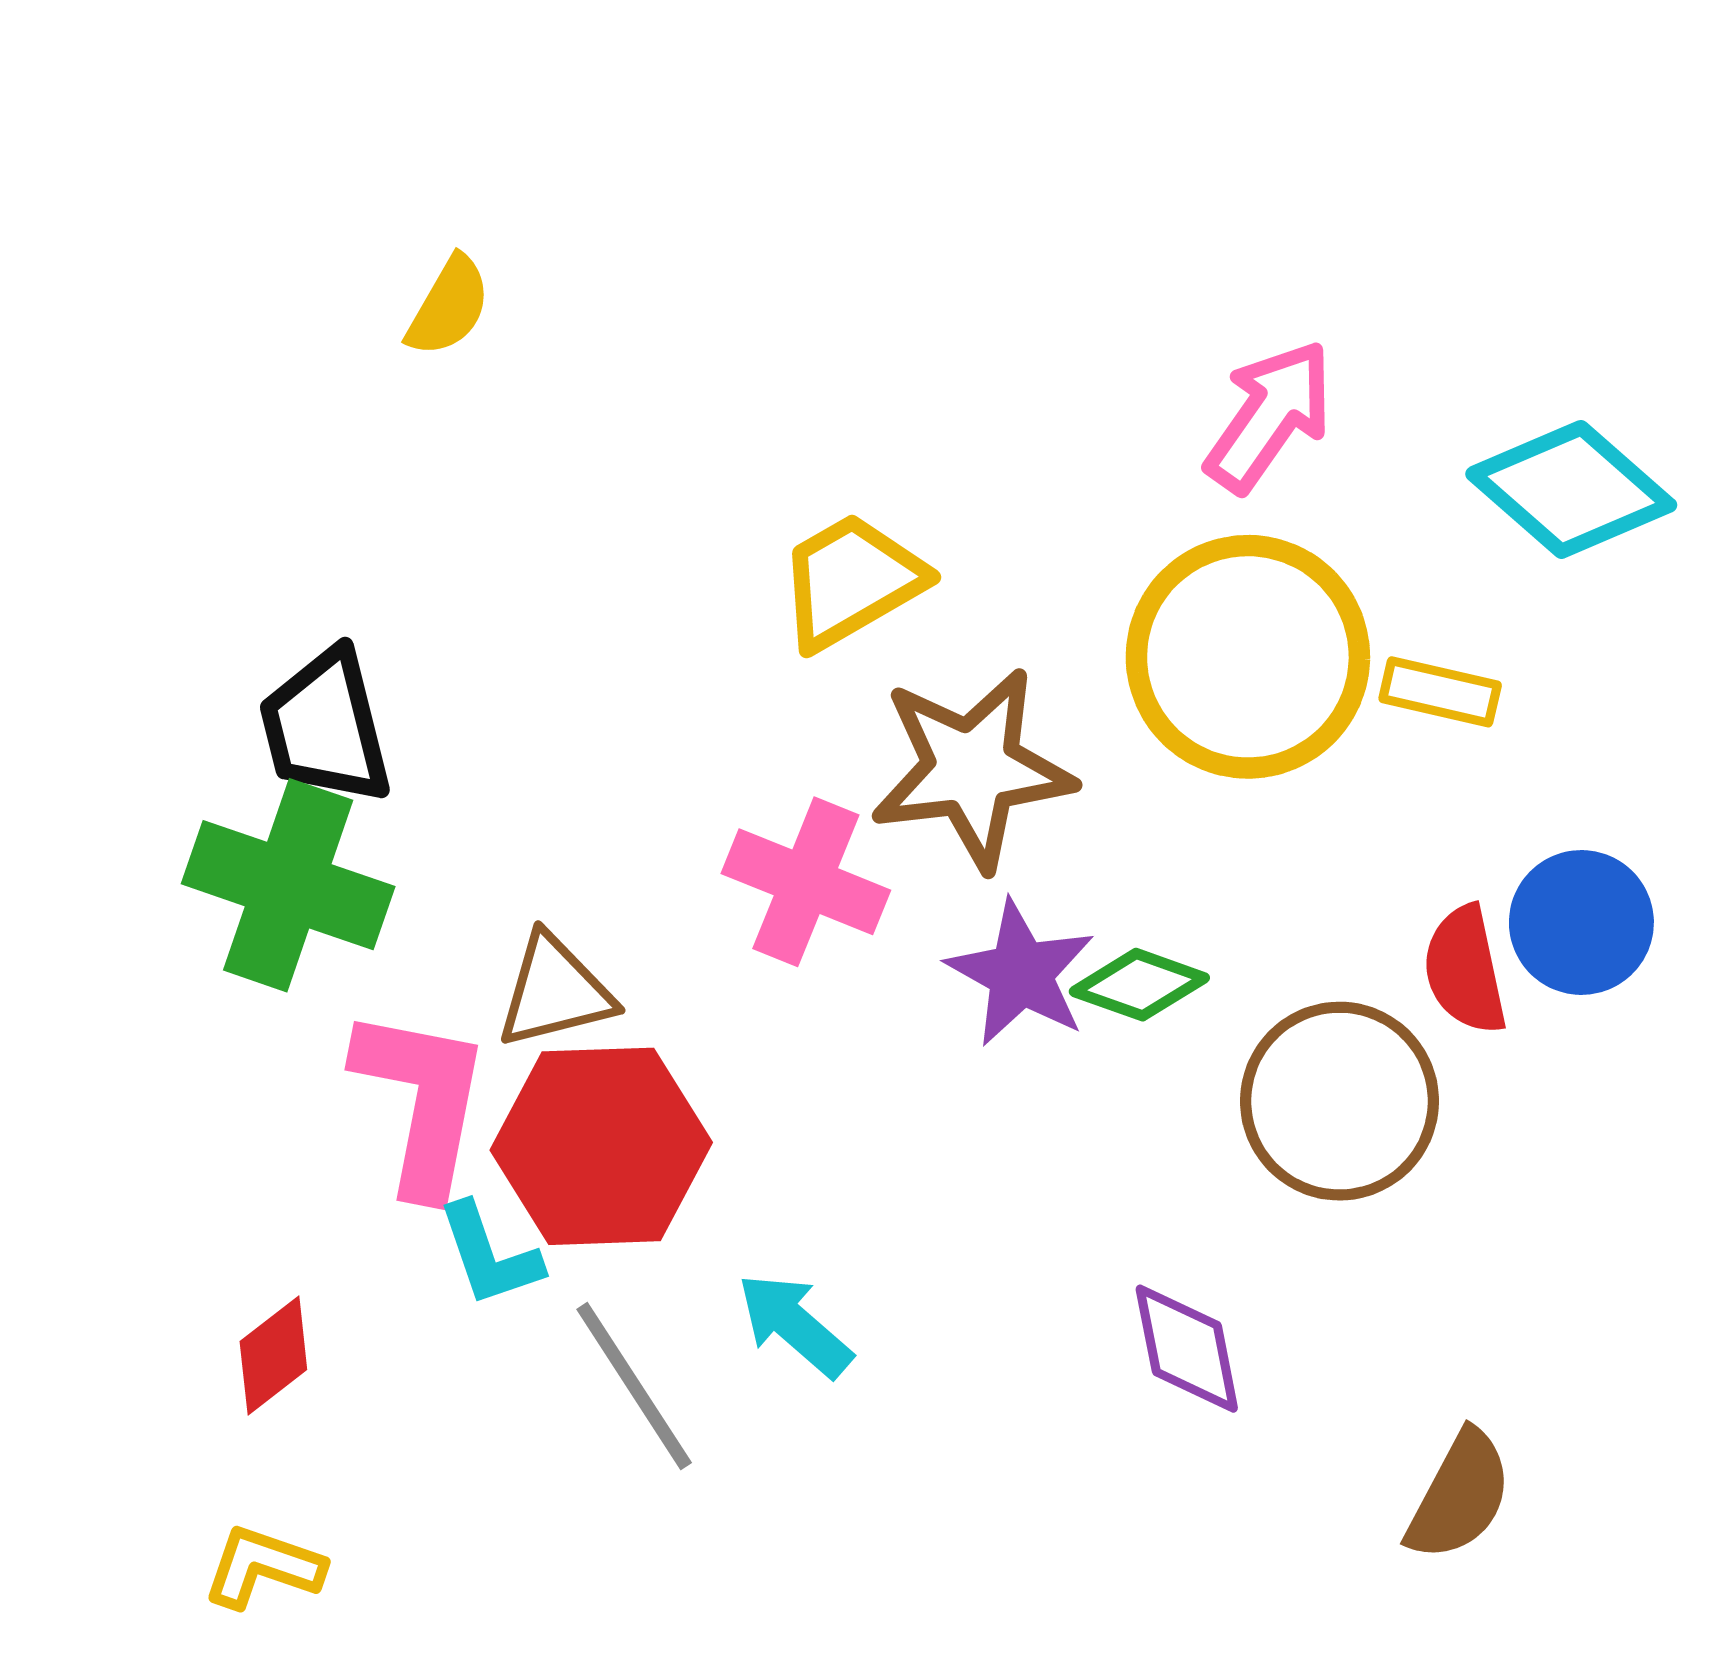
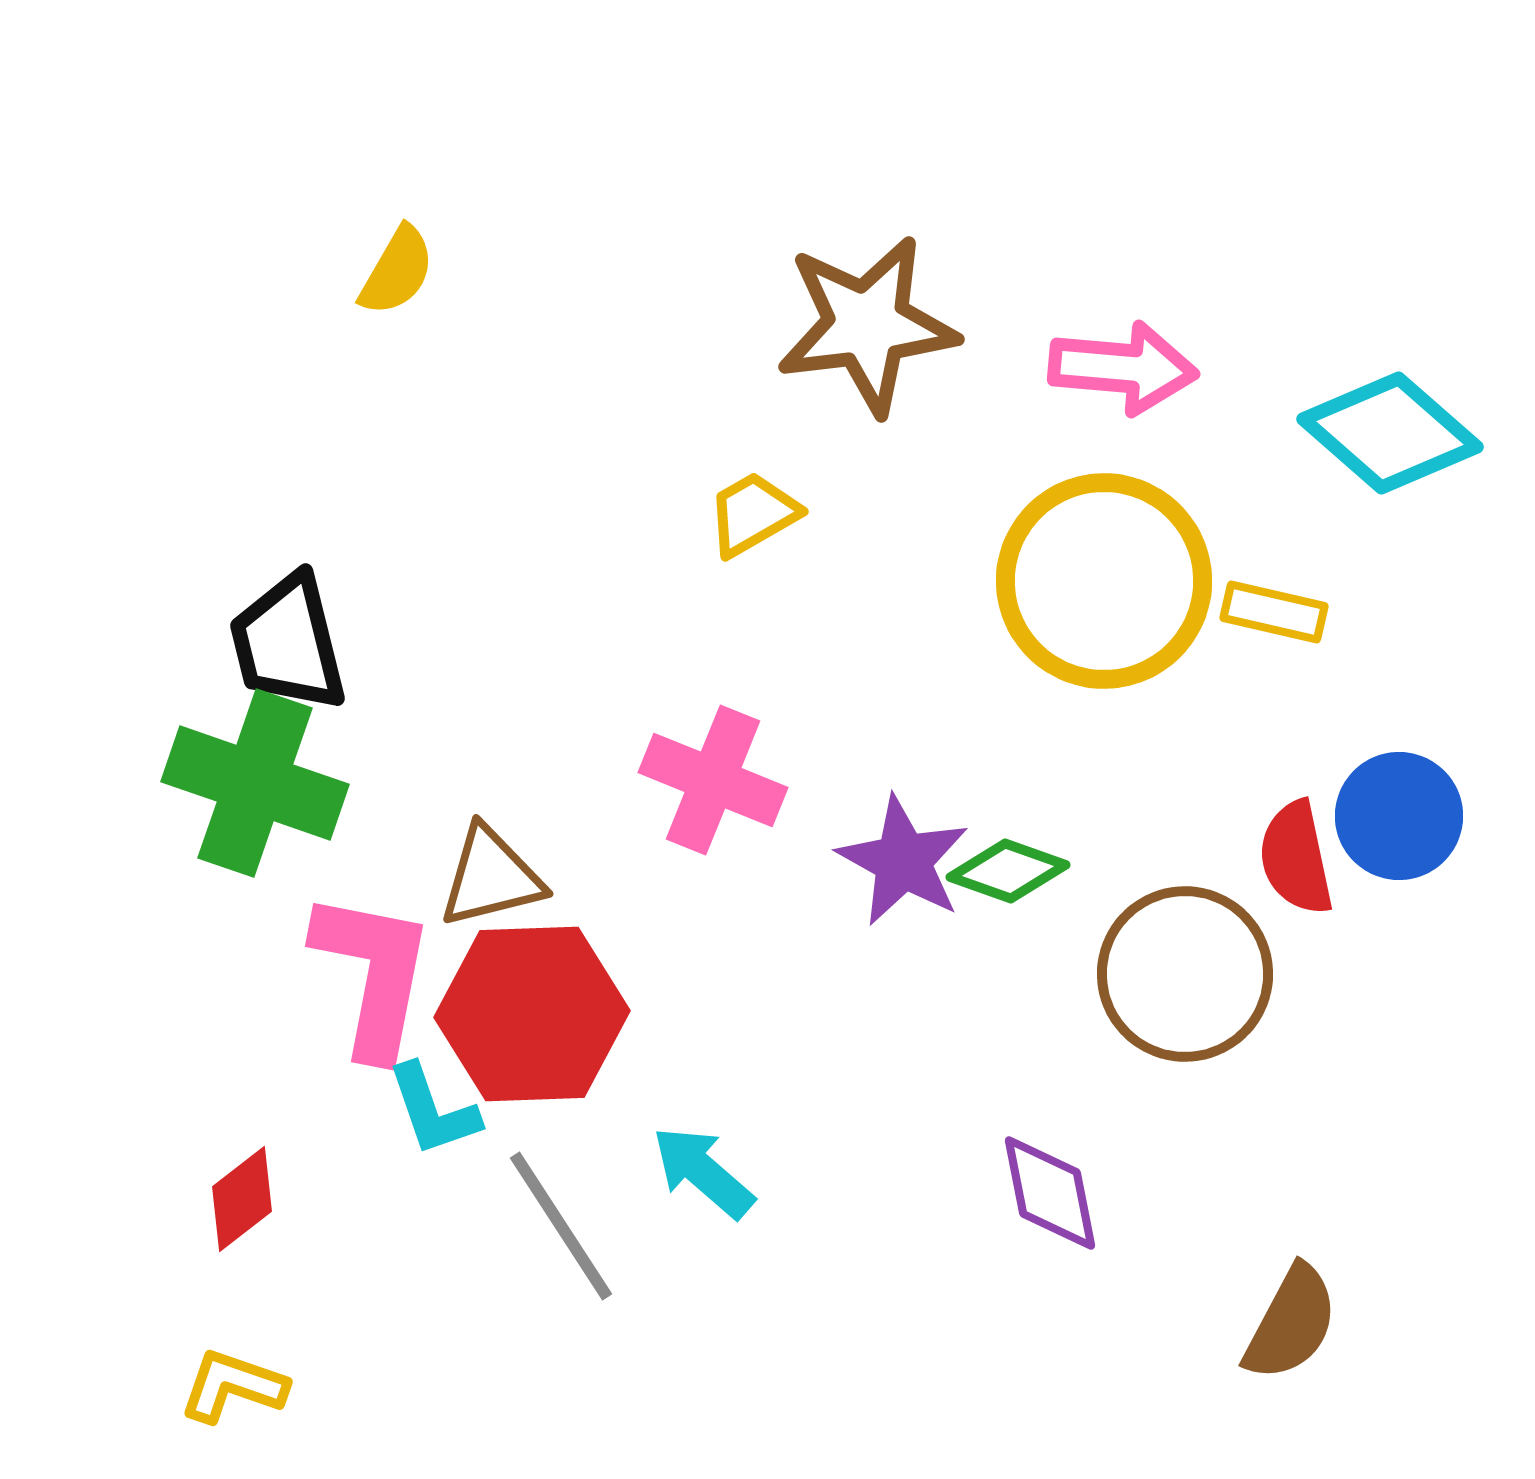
pink arrow: (1269, 416) -> (1123, 368), turned 60
yellow trapezoid: (851, 581) -> (753, 514), size x0.7
brown star: (972, 769) -> (867, 325), moved

